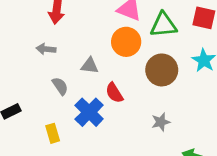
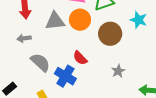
gray triangle: (90, 66) -> (55, 21), moved, size x1.5
gray semicircle: (60, 86) -> (40, 62), size x1.5

